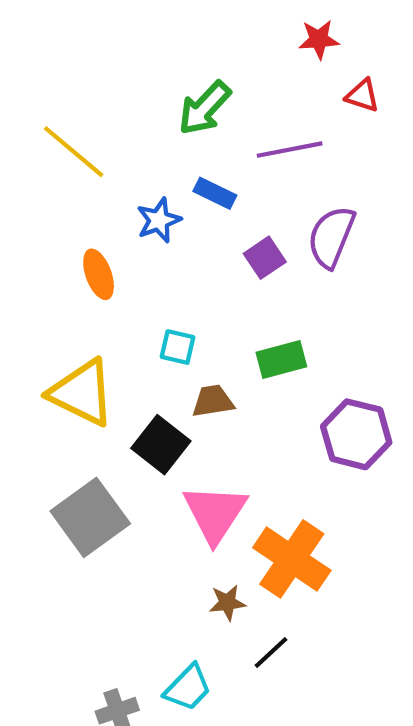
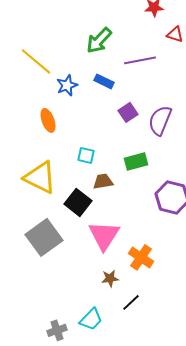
blue star: (159, 220) -> (67, 85), moved
purple semicircle: (331, 237) -> (160, 120), moved
orange cross: (292, 559) -> (141, 257), size x0.7

